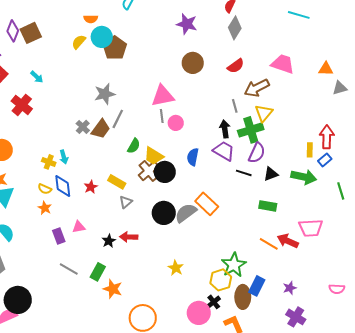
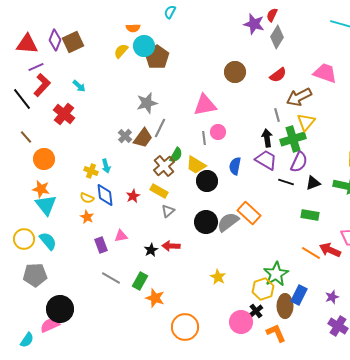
purple star: (187, 24) -> (254, 24), moved
gray line: (162, 116) -> (204, 138), moved
brown cross: (149, 171) -> (164, 166), moved

